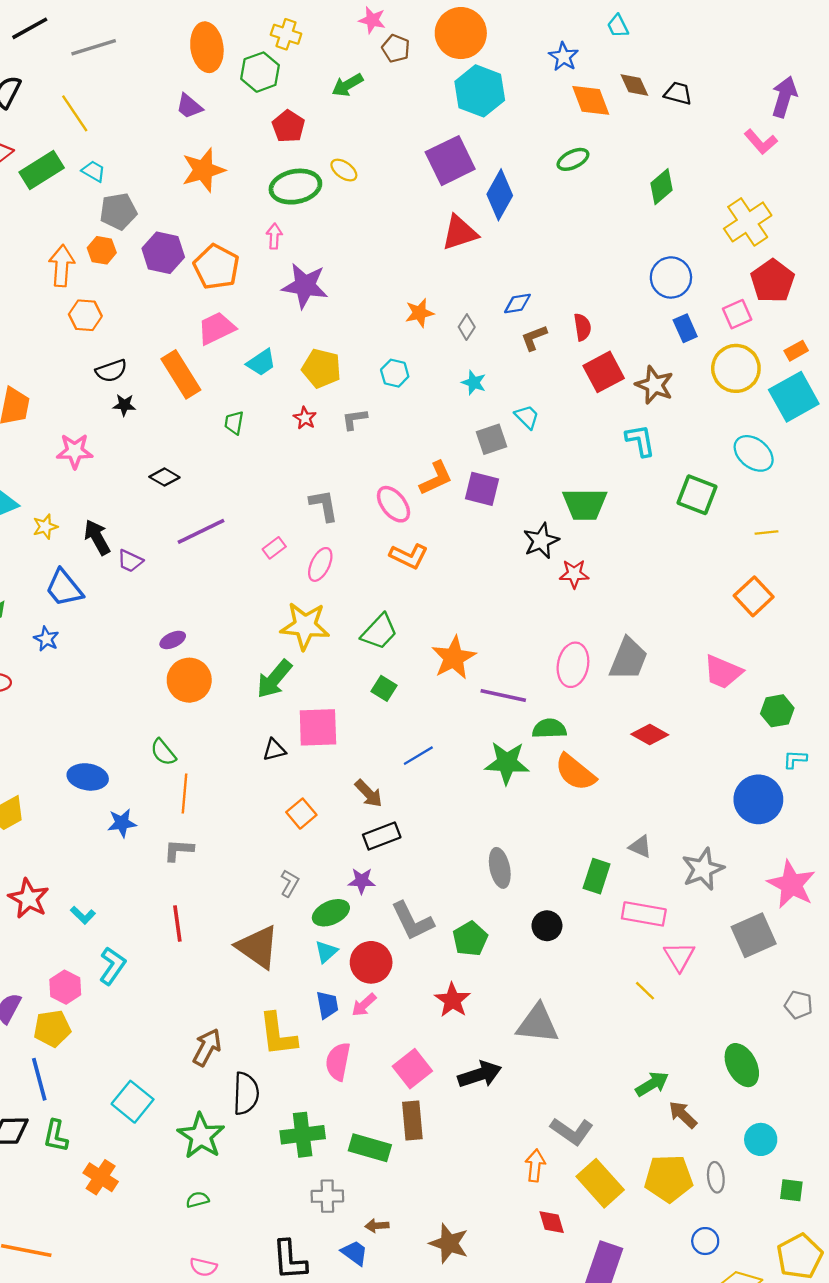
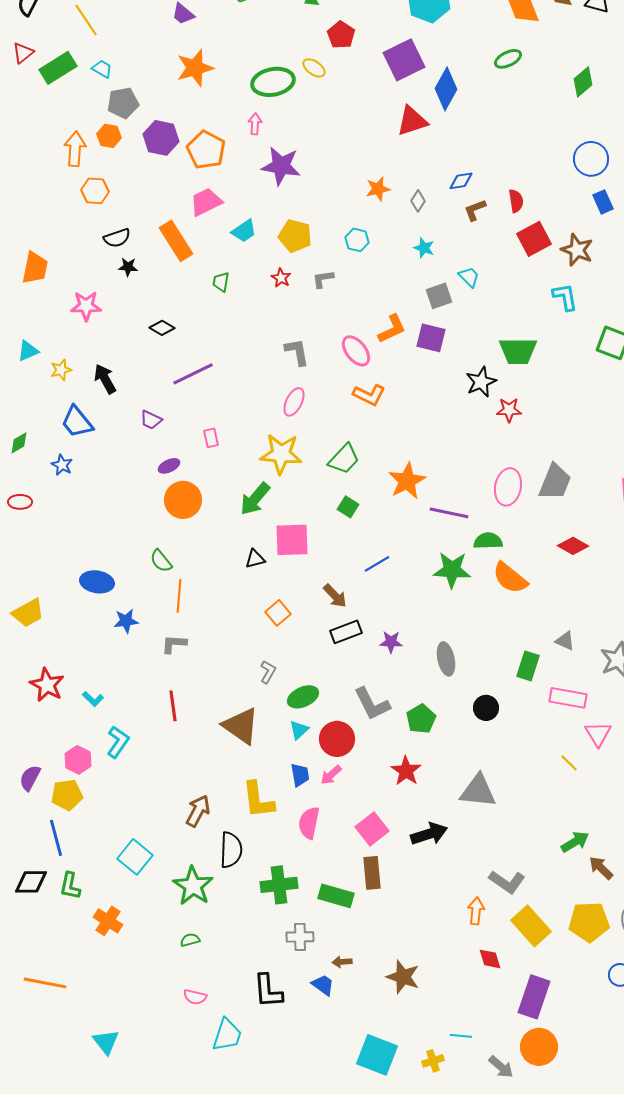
red pentagon: (288, 126) -> (341, 35), moved
pink rectangle: (274, 548) -> (211, 438), moved, turned -66
purple trapezoid: (130, 561) -> (151, 420), moved
purple star: (362, 881) -> (391, 642), moved

